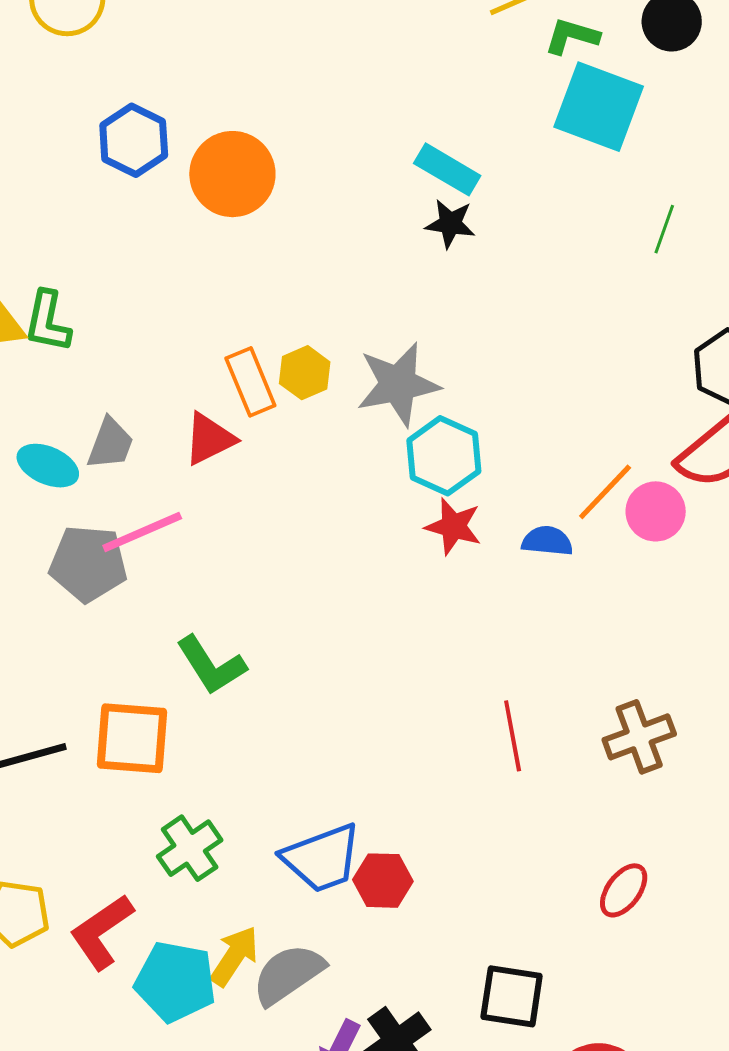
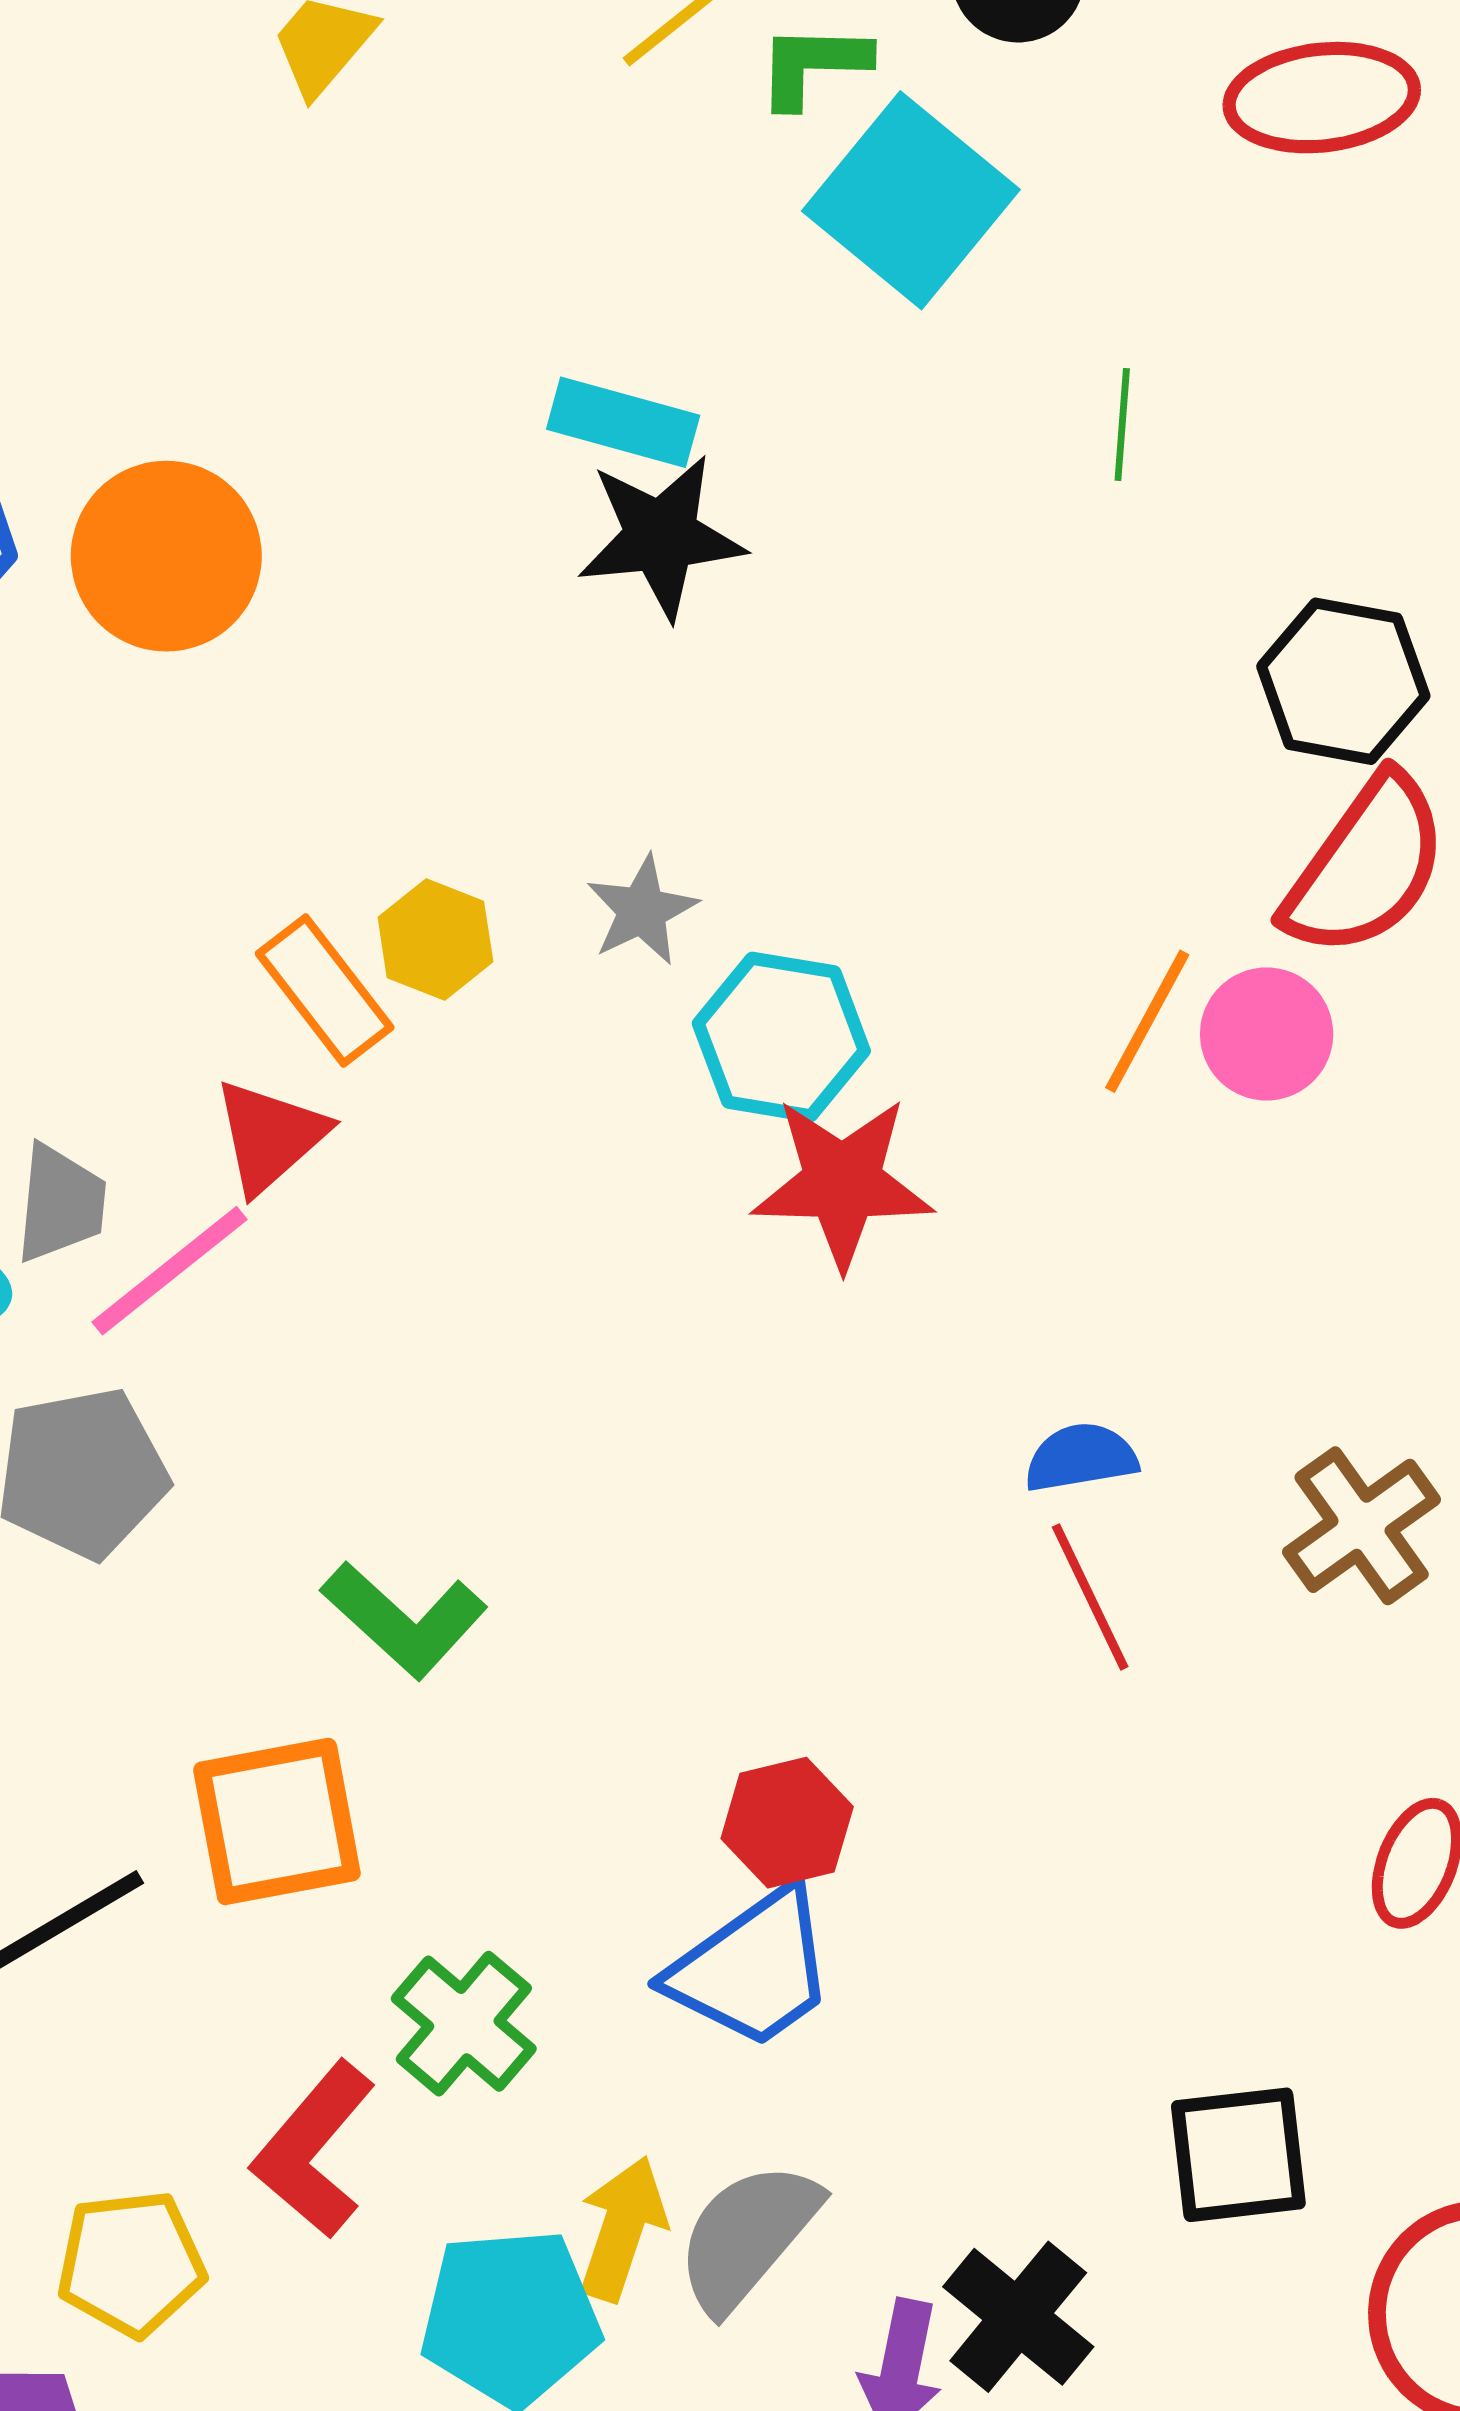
cyan square: (599, 107) -> (911, 200), turned 34
black star: (450, 224) -> (661, 537), size x1.5
gray star: (398, 384) -> (642, 910), size x0.6
red star: (453, 526) -> (842, 1182), size x1.4
pink line: (142, 532) -> (169, 1271), moved
blue semicircle: (547, 541) -> (1081, 1458), moved
red hexagon: (383, 881) -> (787, 1823), moved
red L-shape: (102, 932) -> (314, 2150), moved

